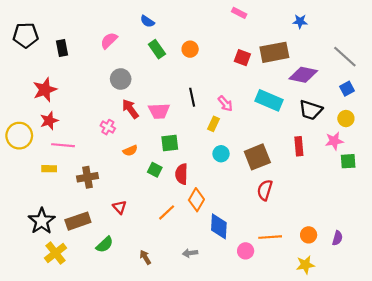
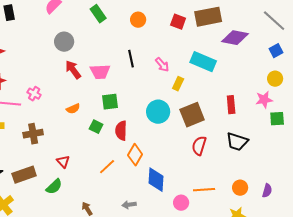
orange circle: (190, 49) -> (138, 20), moved
black trapezoid: (311, 110) -> (237, 142), moved
yellow rectangle: (214, 124) -> (178, 84), moved
pink cross: (108, 127) -> (34, 94), moved
cyan circle: (221, 154) -> (158, 112), size x1.5
green semicircle: (105, 245) -> (54, 187), moved

